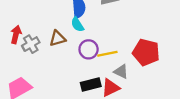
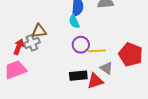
red arrow: (16, 35) -> (19, 47), moved
brown triangle: (57, 38) -> (39, 31), moved
gray cross: (31, 44) -> (32, 43), moved

